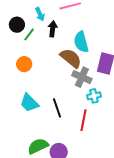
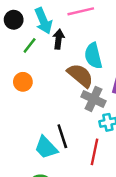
cyan arrow: (40, 14) -> (43, 21), size x1.5
black circle: (17, 25) -> (14, 20), moved
cyan trapezoid: (29, 103) -> (46, 148), moved

